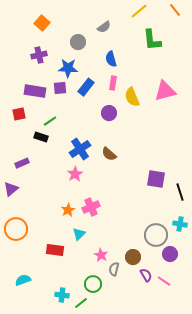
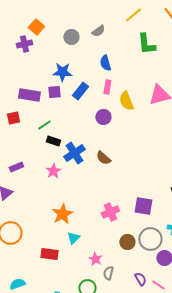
gray circle: (78, 42) -> (71, 37), moved
purple cross: (39, 55) -> (24, 44), moved
black rectangle: (41, 137) -> (53, 141), moved
pink star: (75, 174) -> (53, 171), moved
purple square: (156, 179) -> (143, 206), moved
pink cross: (91, 207) -> (110, 212), moved
orange star: (68, 210) -> (62, 214), size x1.5
brown circle: (133, 257) -> (127, 242), moved

